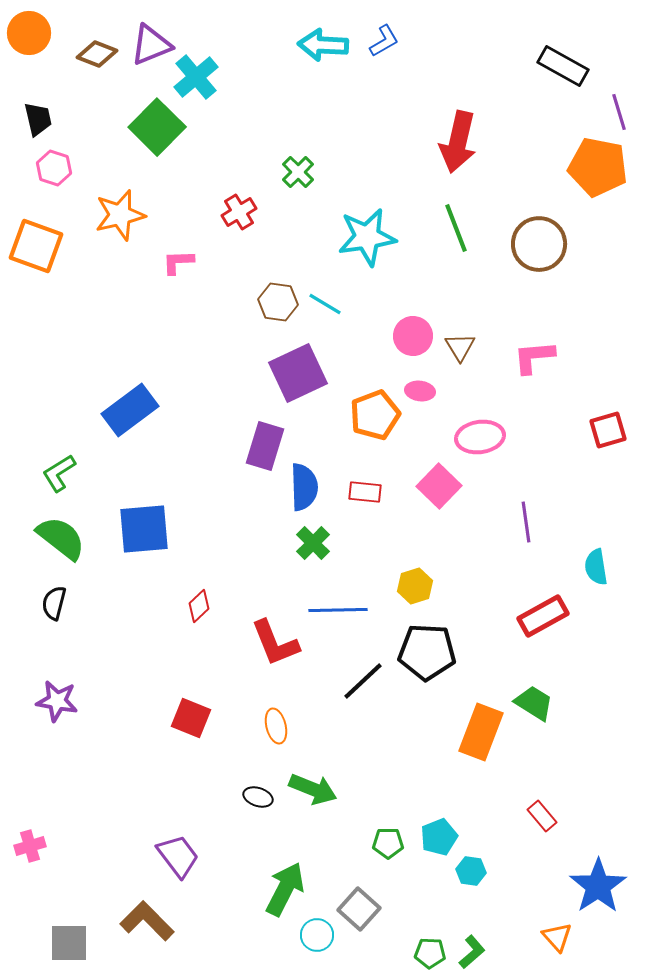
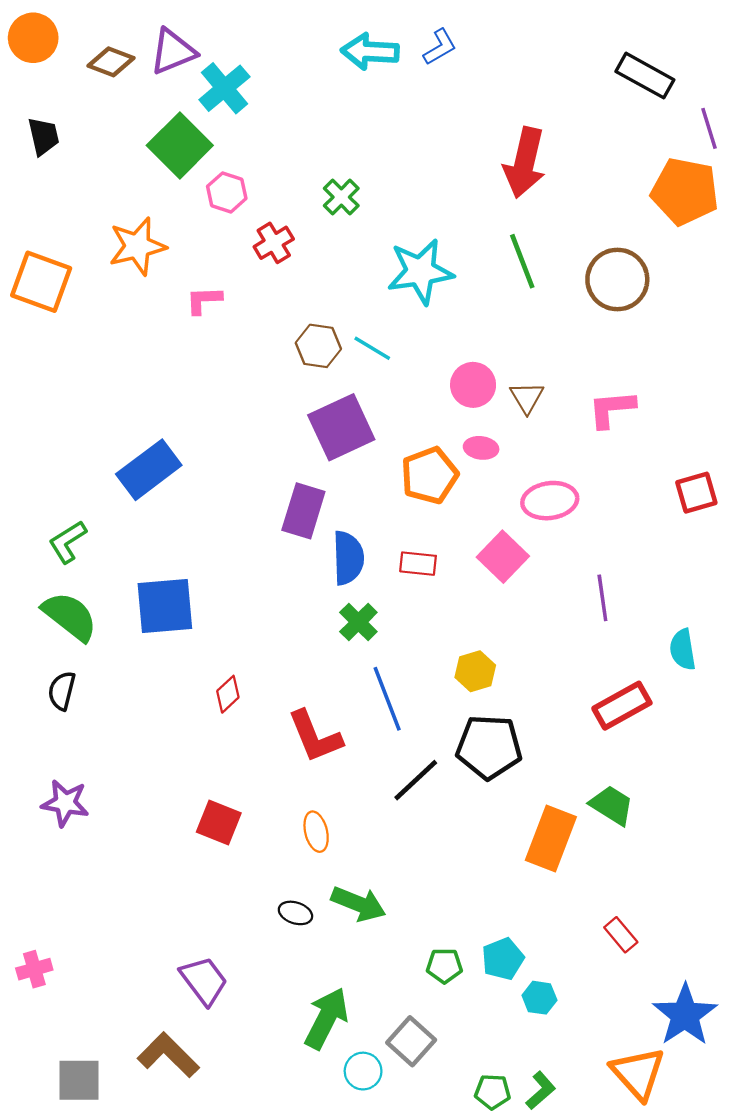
pink hexagon: (54, 168) -> (227, 192), moved
blue line: (338, 610) -> (387, 699), turned 70
orange triangle: (557, 937) -> (638, 1073), size x1.6

